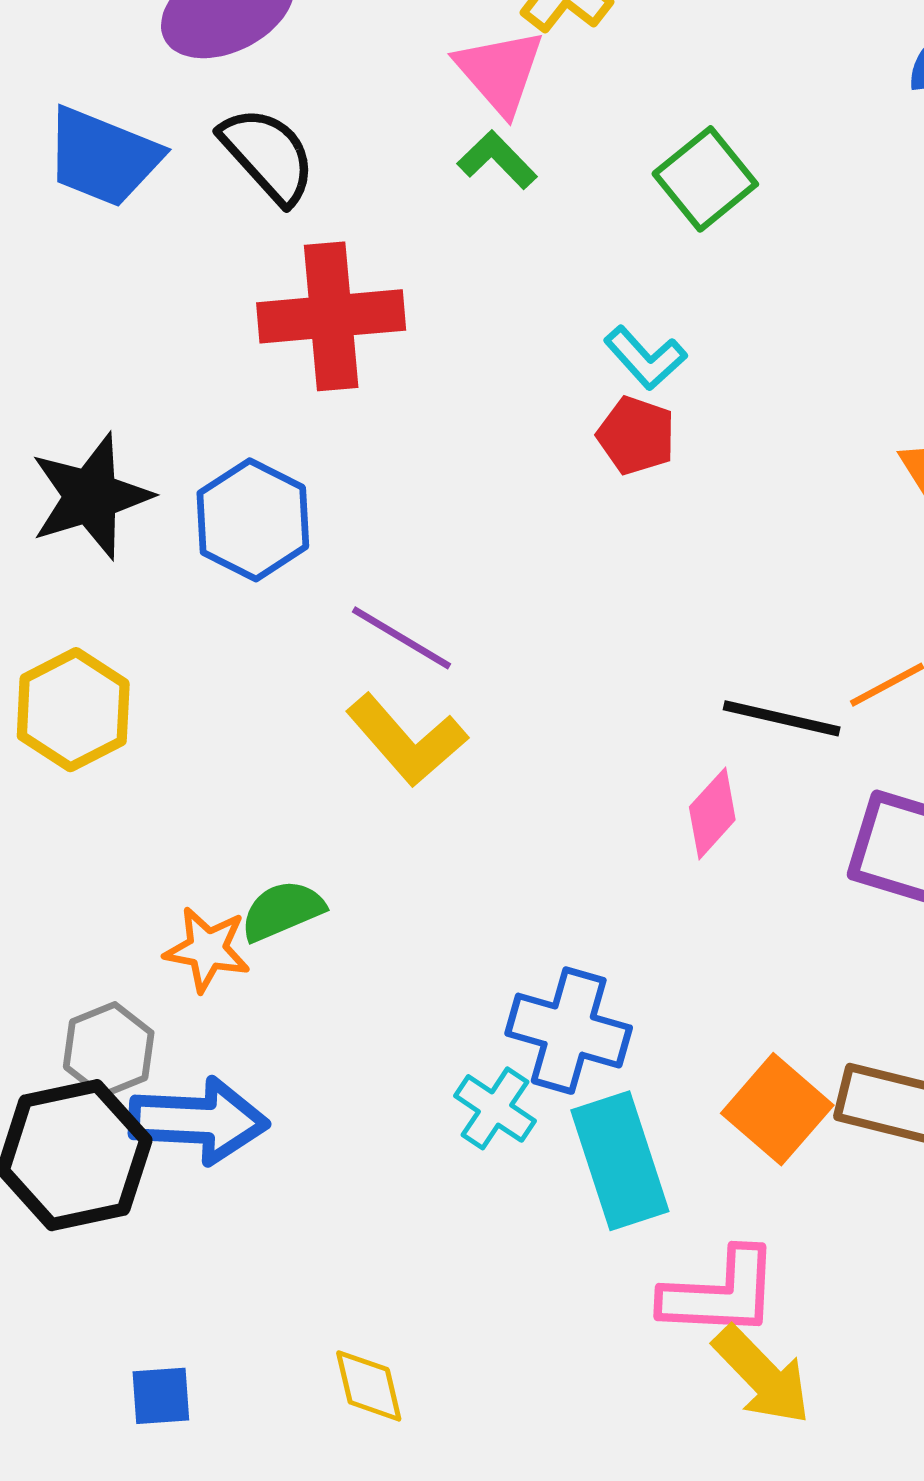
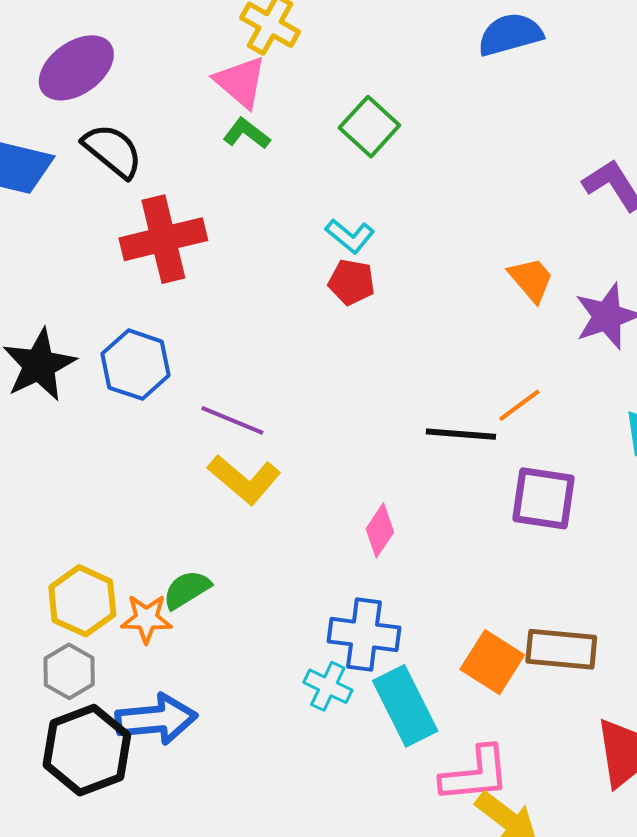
yellow hexagon: (73, 710) -> (82, 601), moved
pink diamond: (712, 813) -> (380, 530), moved
gray hexagon: (109, 1050) -> (69, 671), moved

